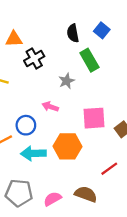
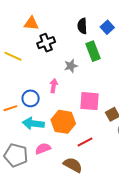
pink arrow: (50, 107) -> (54, 86), turned 72
red line: (109, 169) -> (85, 142), moved
pink semicircle: (53, 199) -> (43, 149), moved

